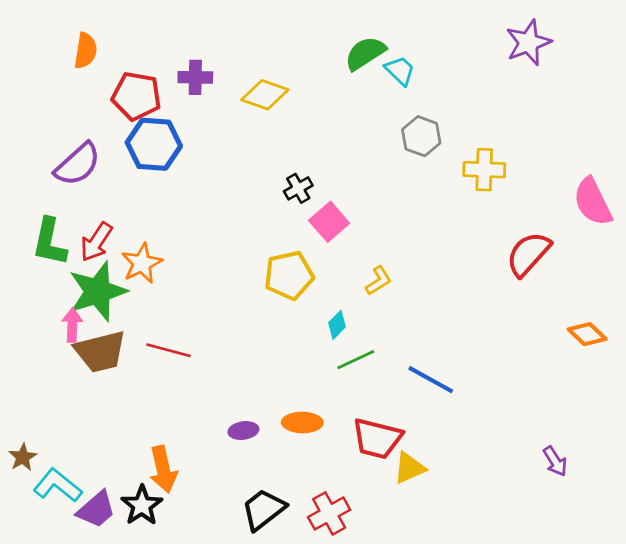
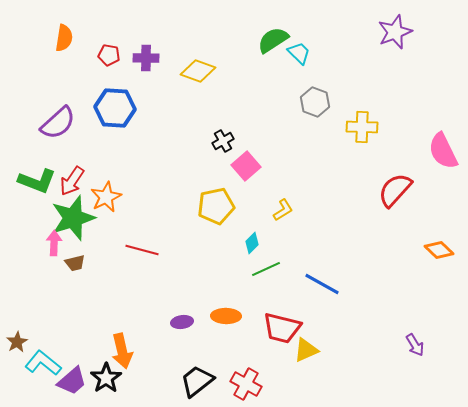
red pentagon: (136, 96) -> (109, 55), moved, size x0.6
green L-shape: (49, 242) -> (37, 181), turned -81
red line: (169, 350) -> (142, 250), moved
brown trapezoid: (100, 352) -> (75, 263), size x0.5
red cross: (329, 513) -> (246, 384), turned -32

